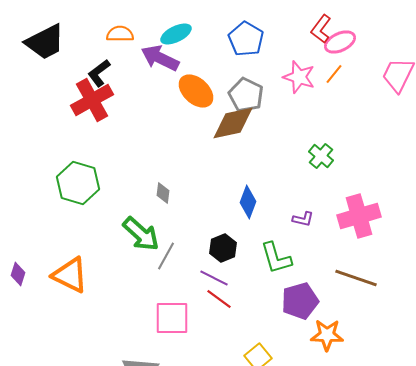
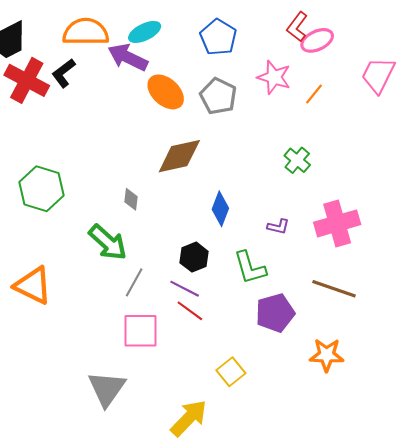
orange semicircle: (120, 34) -> (86, 32), size x1.6
orange line: (334, 74) -> (314, 94), moved
red cross: (92, 100) -> (27, 80), moved, turned -33
brown diamond: (233, 123) -> (179, 156), moved
gray line: (166, 256) -> (134, 282), moved
orange star: (327, 335) -> (327, 355), moved

